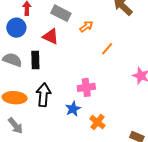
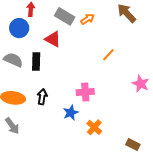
orange arrow: (86, 26) -> (87, 19), moved
black arrow: (44, 95) -> (42, 97), size x0.7

